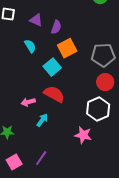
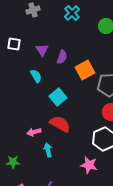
purple triangle: (36, 20) -> (42, 50), turned 32
orange square: (67, 48) -> (85, 70), moved
cyan arrow: (42, 120) -> (48, 150), turned -48

